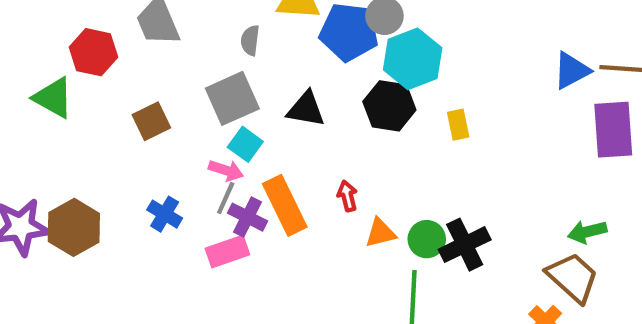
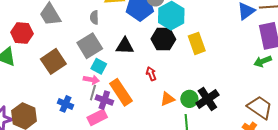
brown square: (151, 121) -> (53, 61), size x1.4
yellow rectangle: (458, 125) -> (197, 43), size x1.5
red arrow: (347, 196) -> (151, 74), moved
green arrow: (587, 232) -> (263, 61), moved

